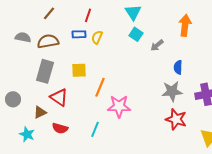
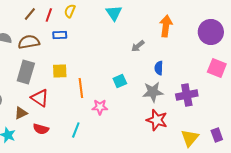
red line: (88, 15) -> (49, 15), moved
cyan square: (136, 34) -> (120, 81), moved, turned 32
yellow semicircle: (97, 37) -> (70, 11), moved
orange line: (100, 87) -> (81, 88), turned -30
pink star: (119, 106) -> (100, 107), size x0.7

